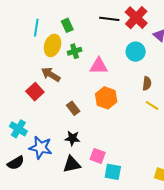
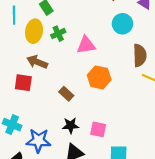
brown semicircle: (147, 83) -> (140, 55), size x1.5
red square: (35, 92) -> (23, 83), turned -30
pink square: (98, 156) -> (98, 129), moved

